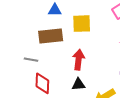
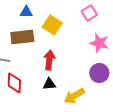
yellow square: (82, 24) -> (52, 25), turned 36

